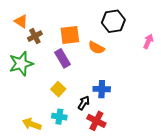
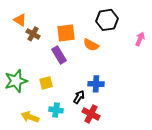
brown cross: (35, 36) -> (33, 34), turned -32
green star: (21, 64) -> (16, 81), moved
yellow square: (58, 89) -> (46, 83), moved, turned 32

